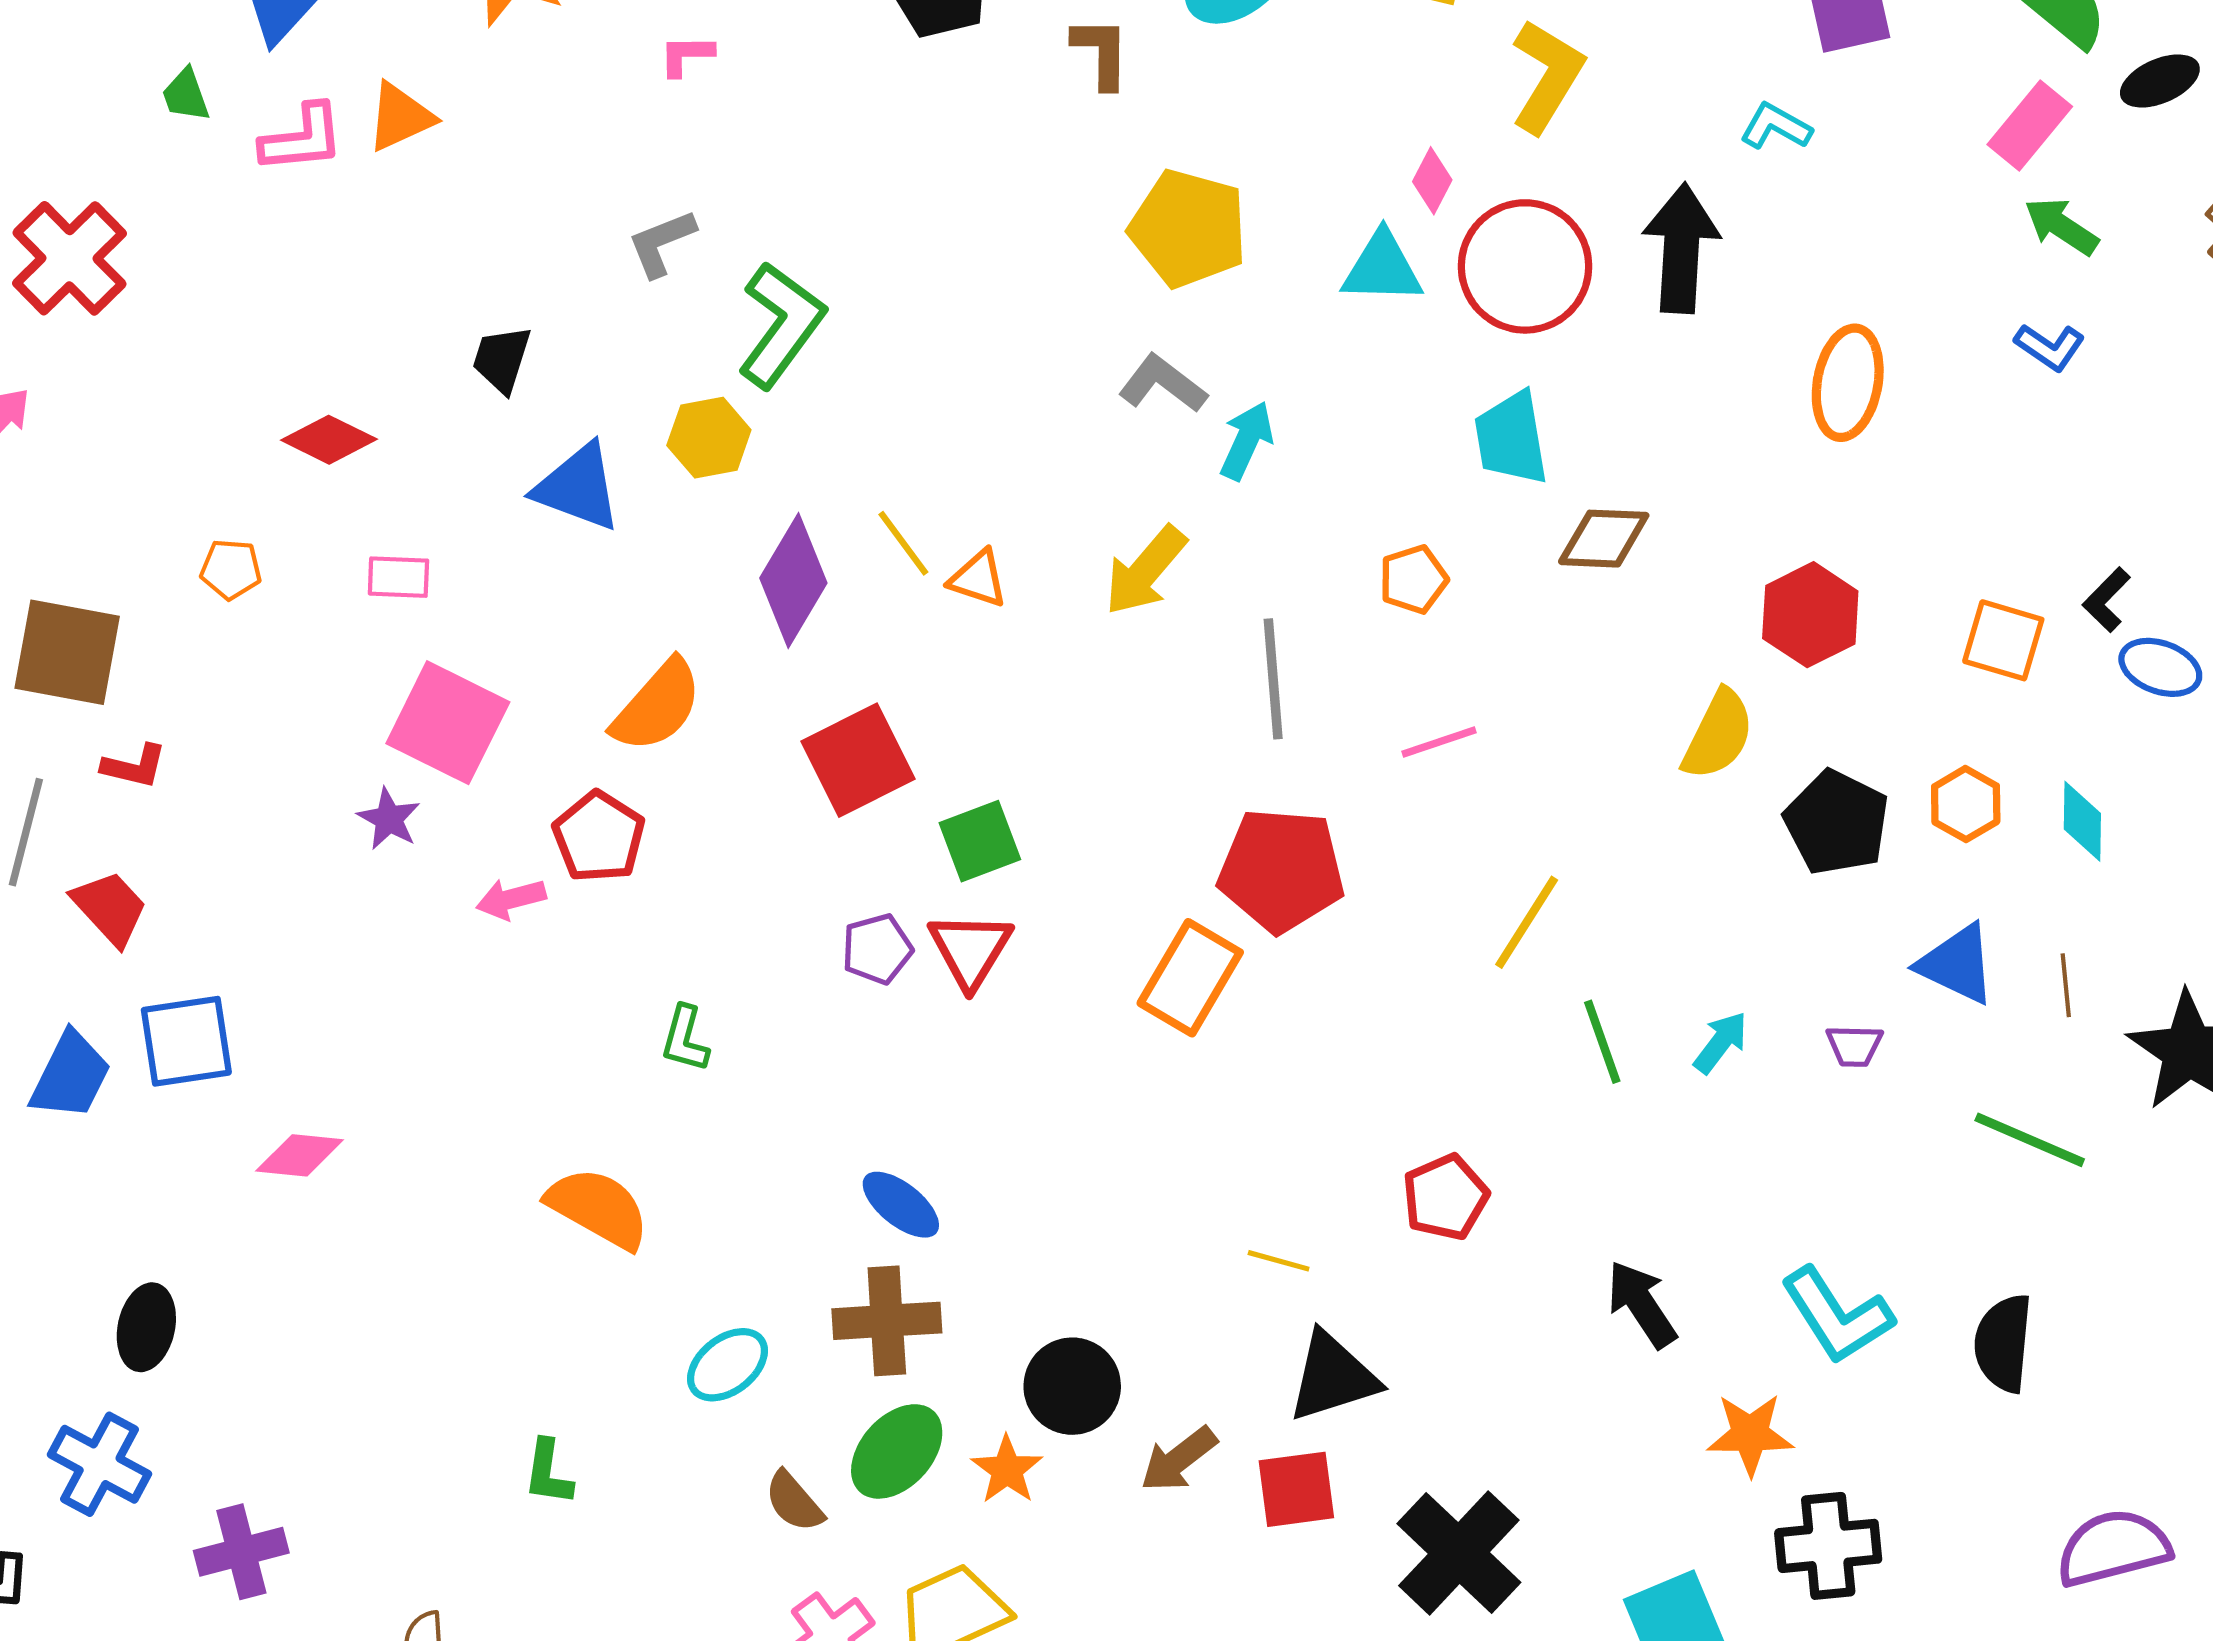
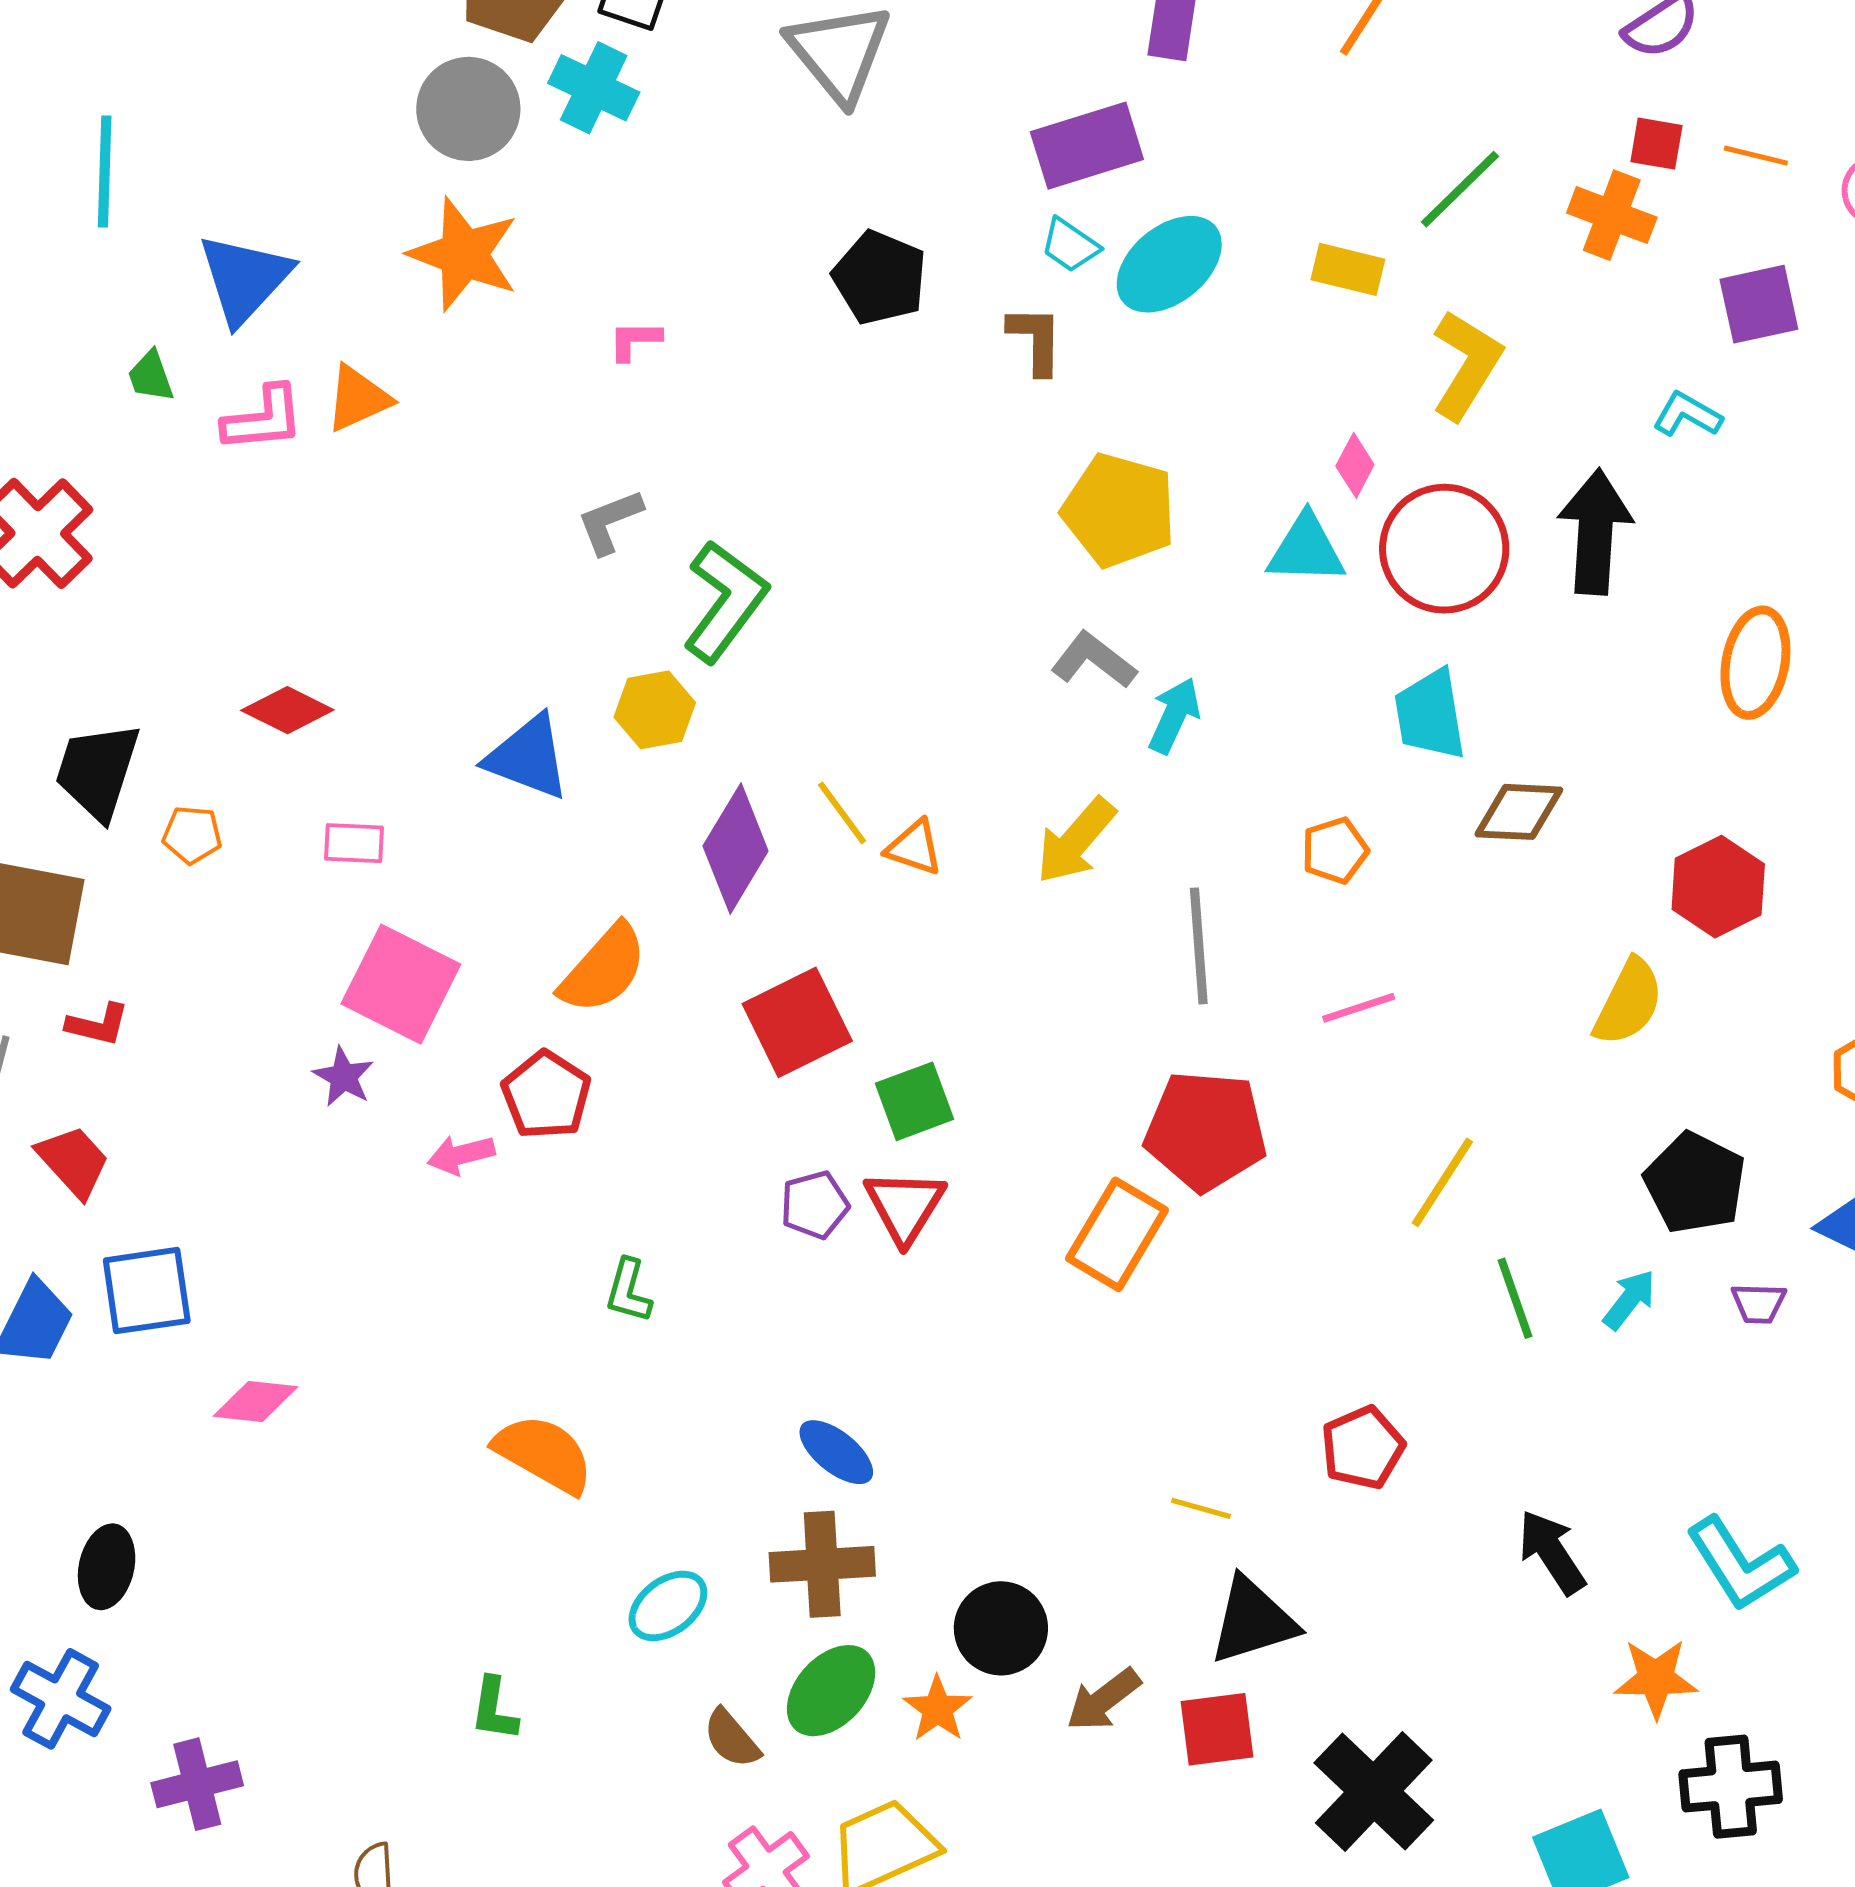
black trapezoid: (502, 359) -> (98, 771), moved, size x1.5
black pentagon: (1837, 823) -> (1695, 1183), moved

